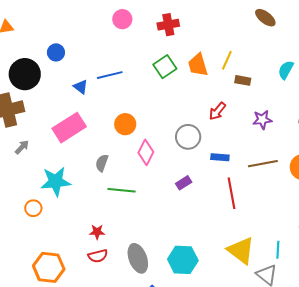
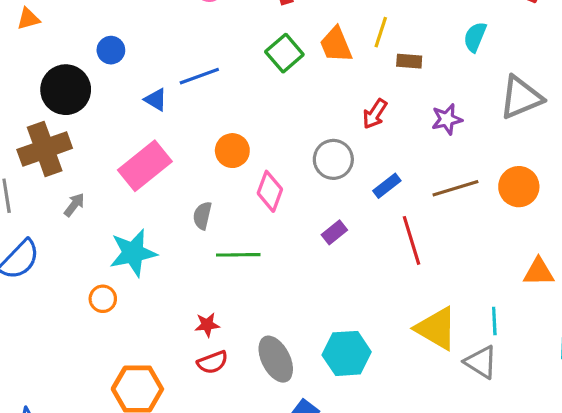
blue rectangle: (220, 157) -> (387, 186), turned -36

